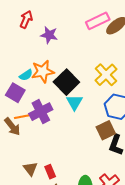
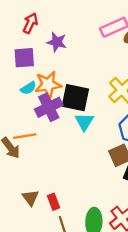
black square: (66, 82) -> (75, 98), turned -35
purple square: (15, 93) -> (24, 58), moved, turned -36
purple cross: (41, 112) -> (49, 107), moved

